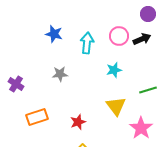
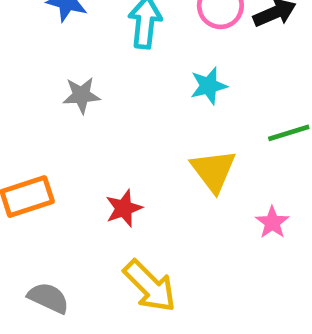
pink star: (141, 128) -> (272, 222), size x0.6

